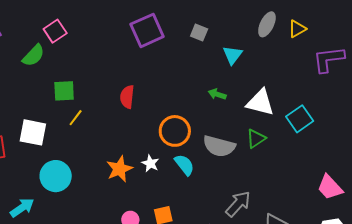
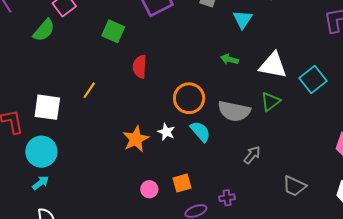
green square: (64, 91) -> (113, 31), moved, turned 30
cyan circle: (56, 176) -> (41, 152), moved
gray arrow: (238, 204) -> (252, 155), moved, size x0.7
cyan arrow: (22, 208) -> (41, 183), size x0.7

